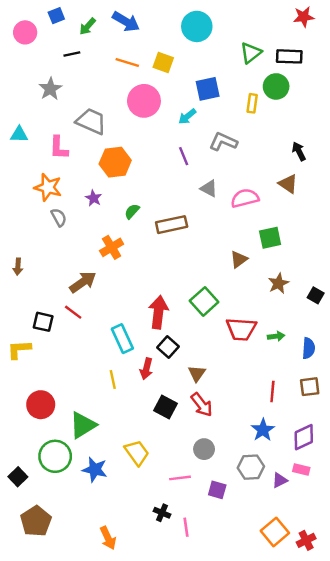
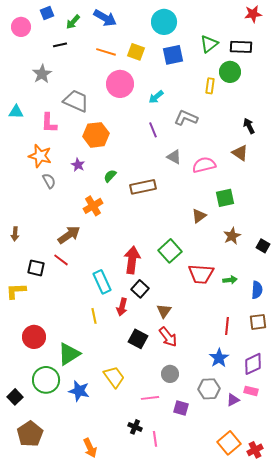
blue square: (208, 89) -> (173, 55), moved
brown arrow: (18, 267) -> (15, 234), moved

